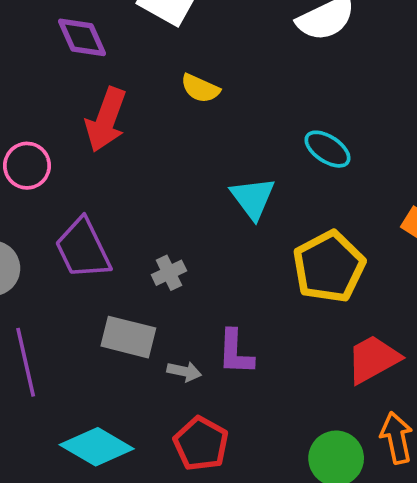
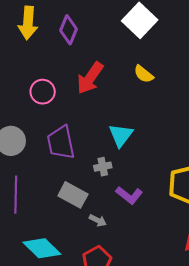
purple diamond: (82, 37) -> (68, 30), moved, turned 32
cyan triangle: (253, 198) -> (121, 135), moved
purple L-shape: (235, 352) -> (129, 195), moved, turned -68

